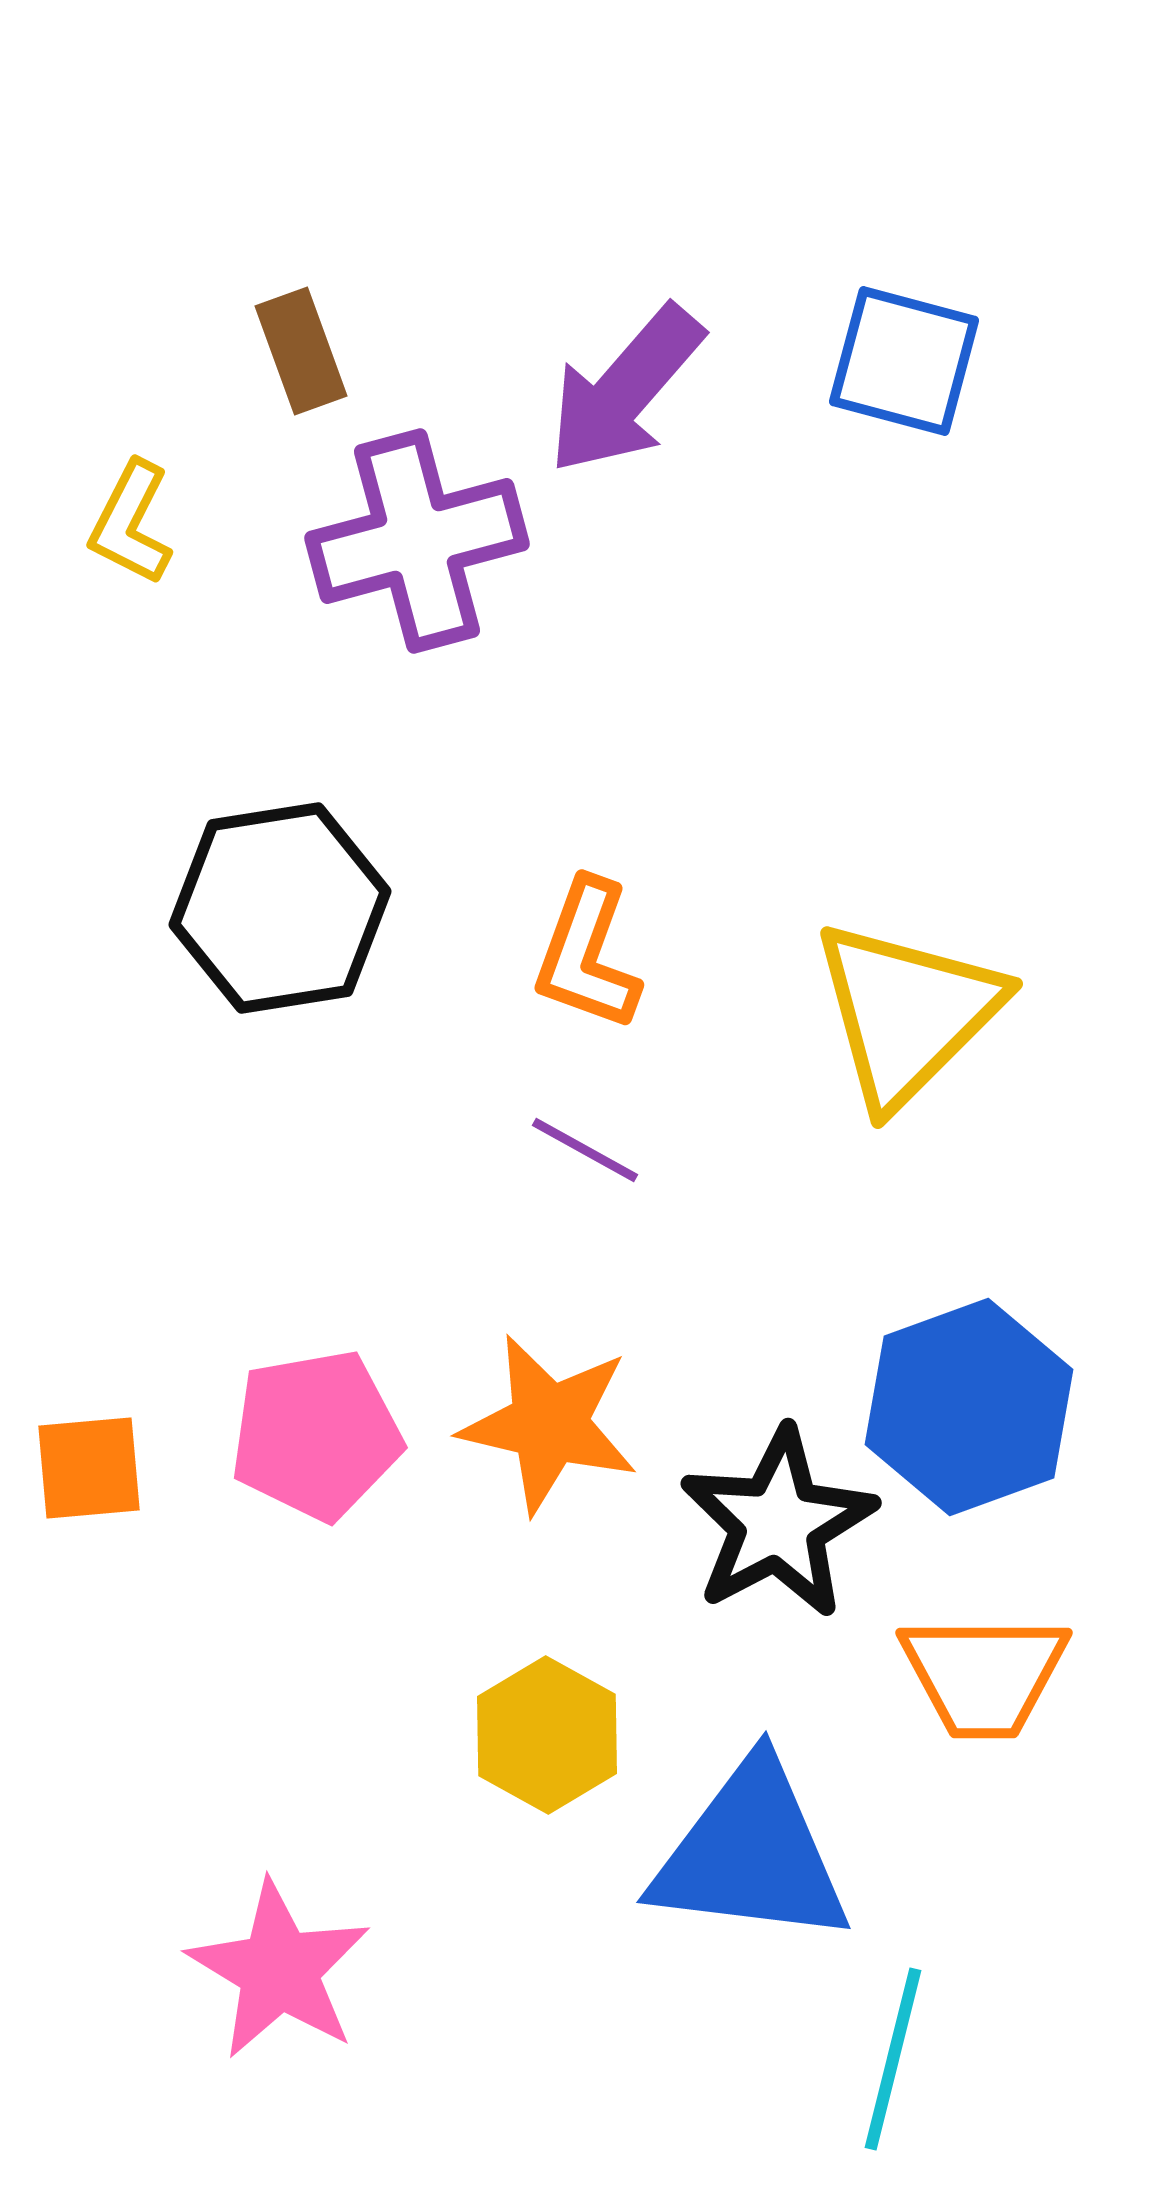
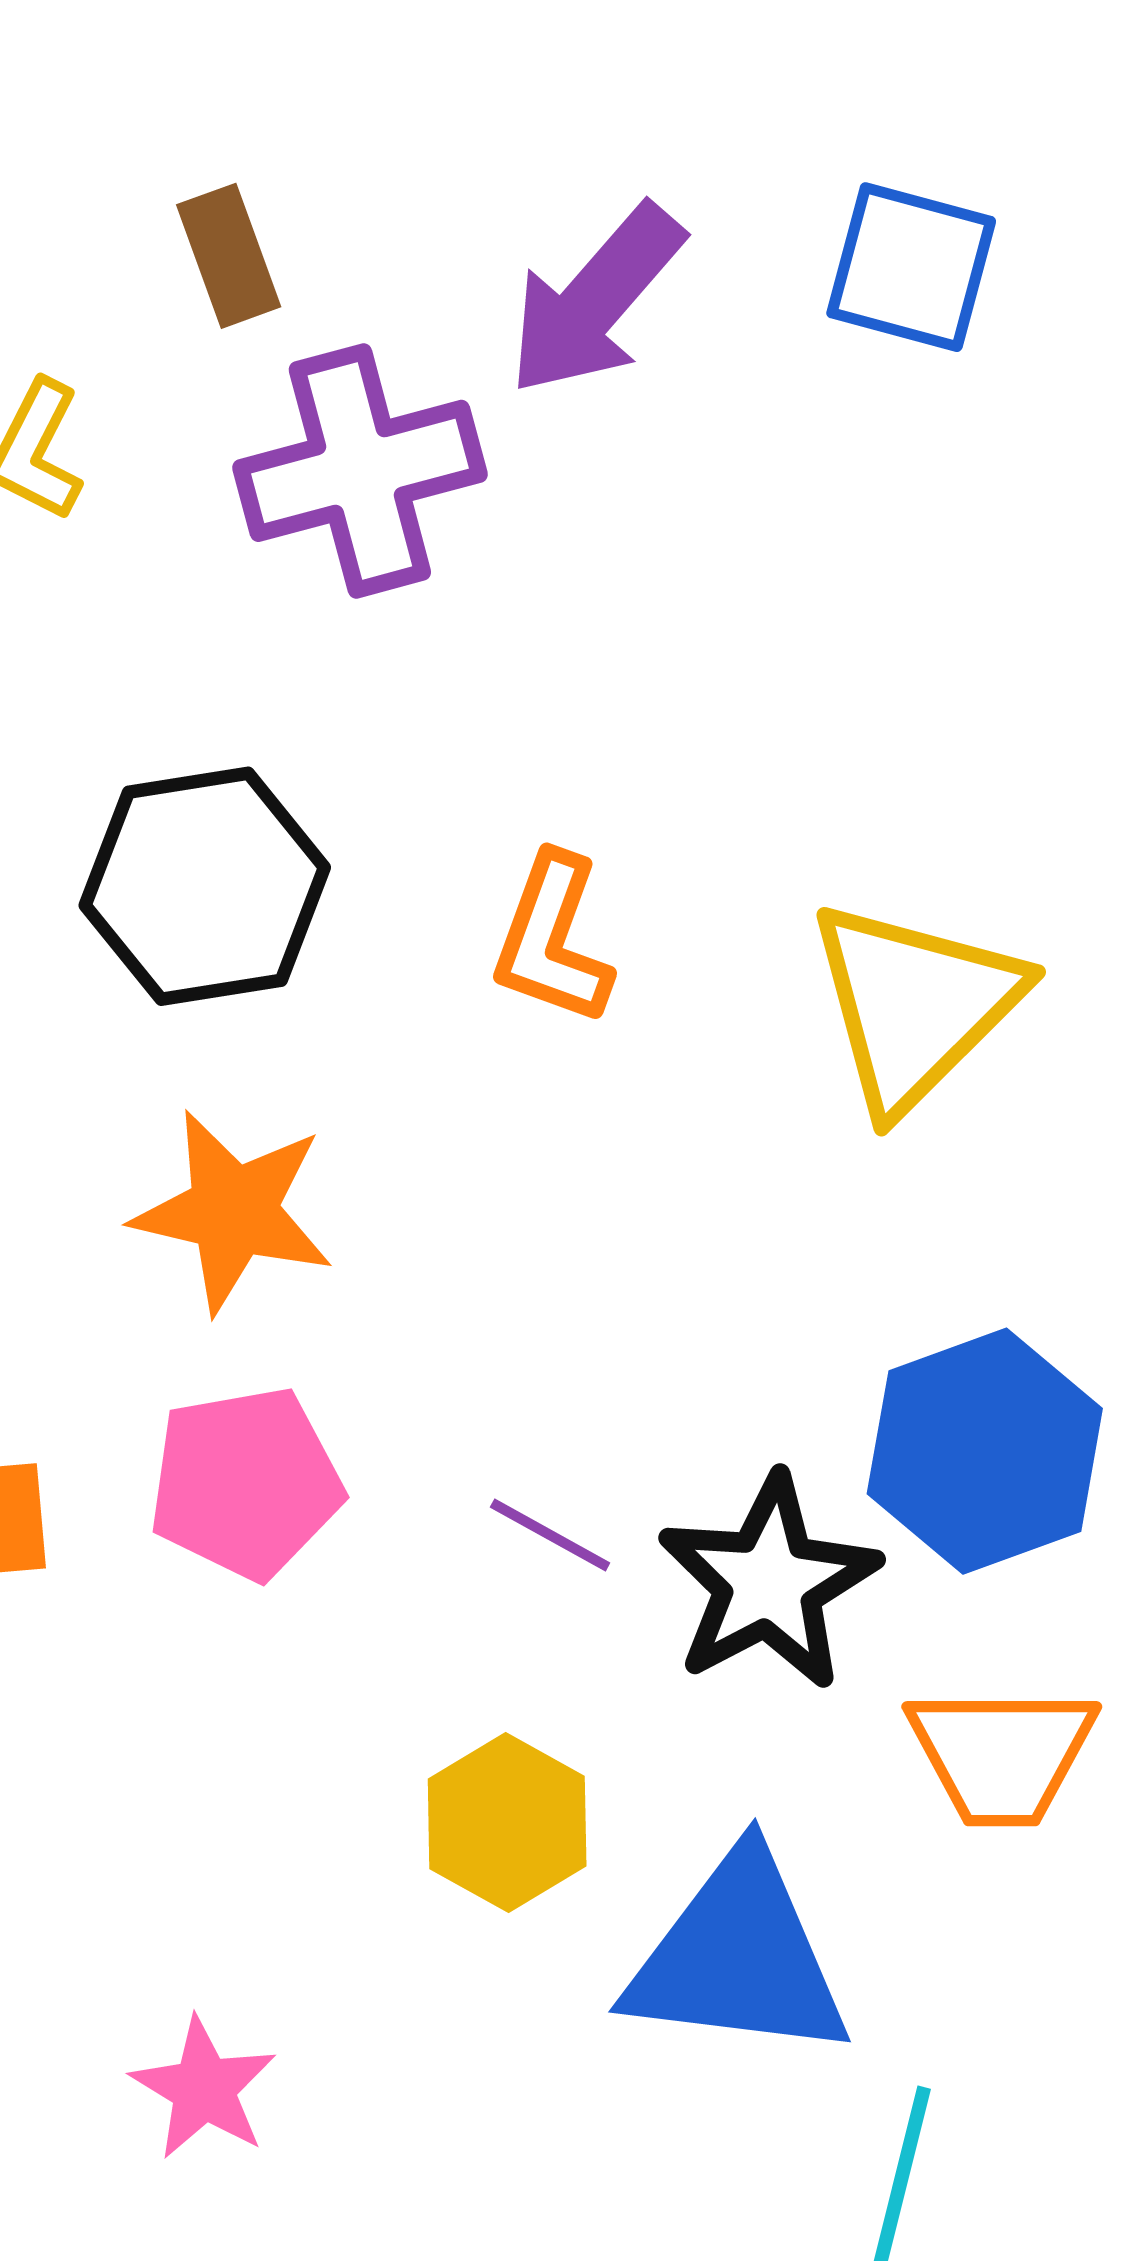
purple line: (585, 1150) -> (550, 1535), moved
orange star: (549, 1424) -> (233, 1211), moved
pink star: (279, 1970) -> (204, 2089), size x0.7

